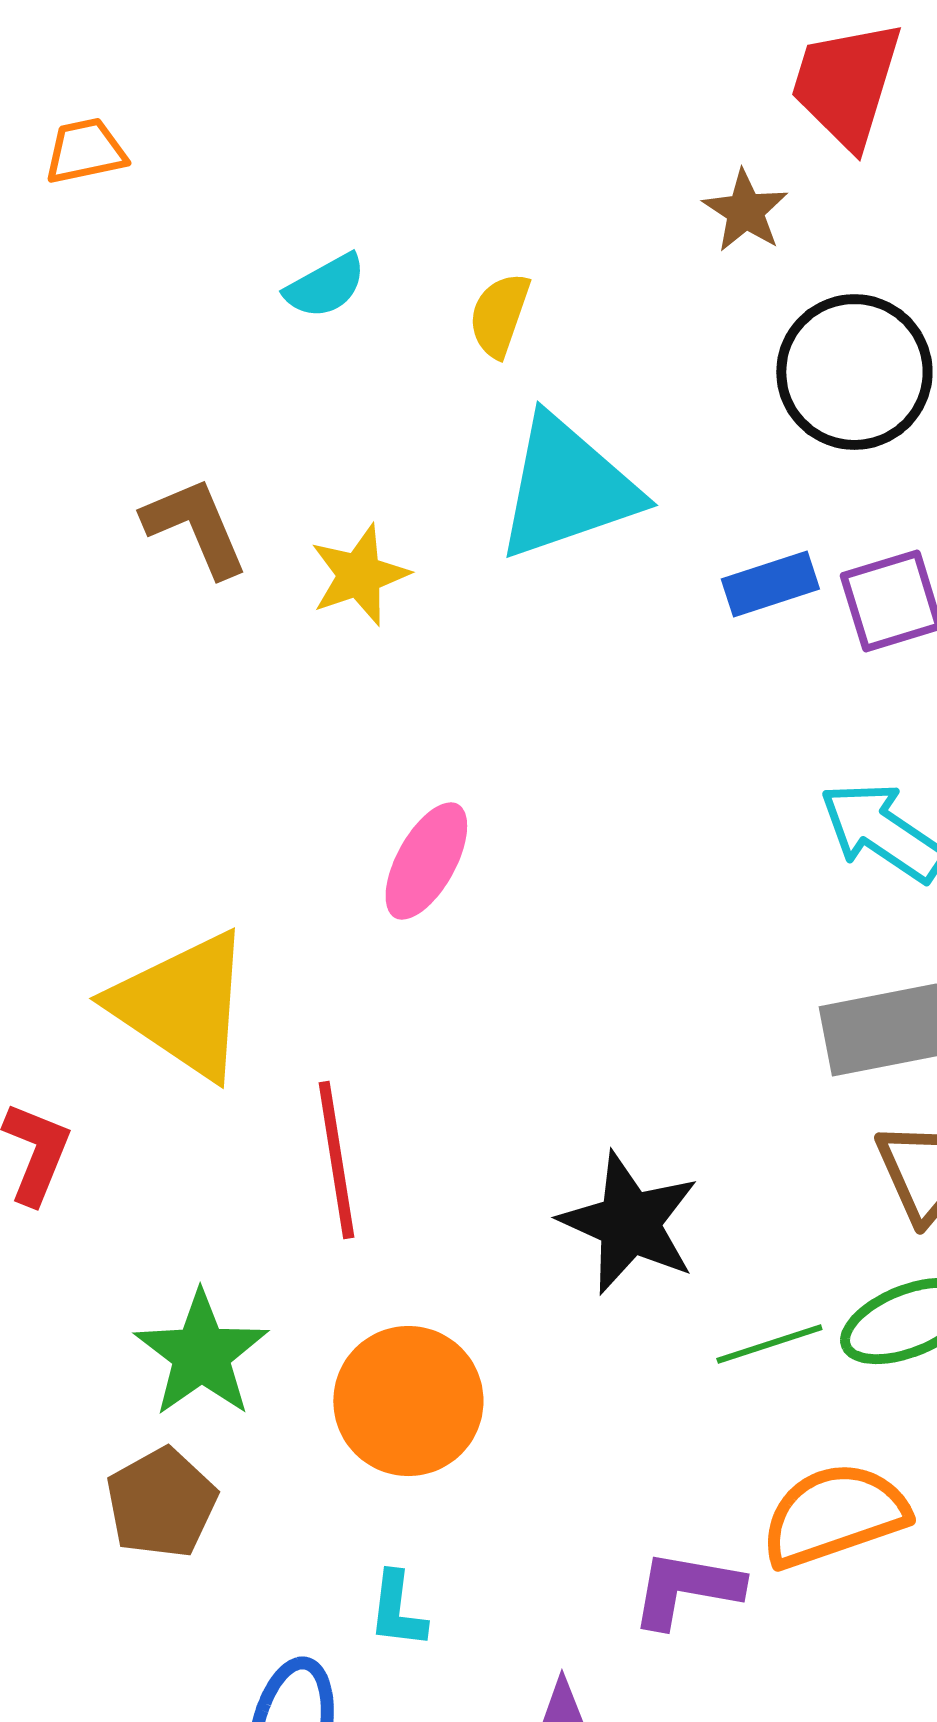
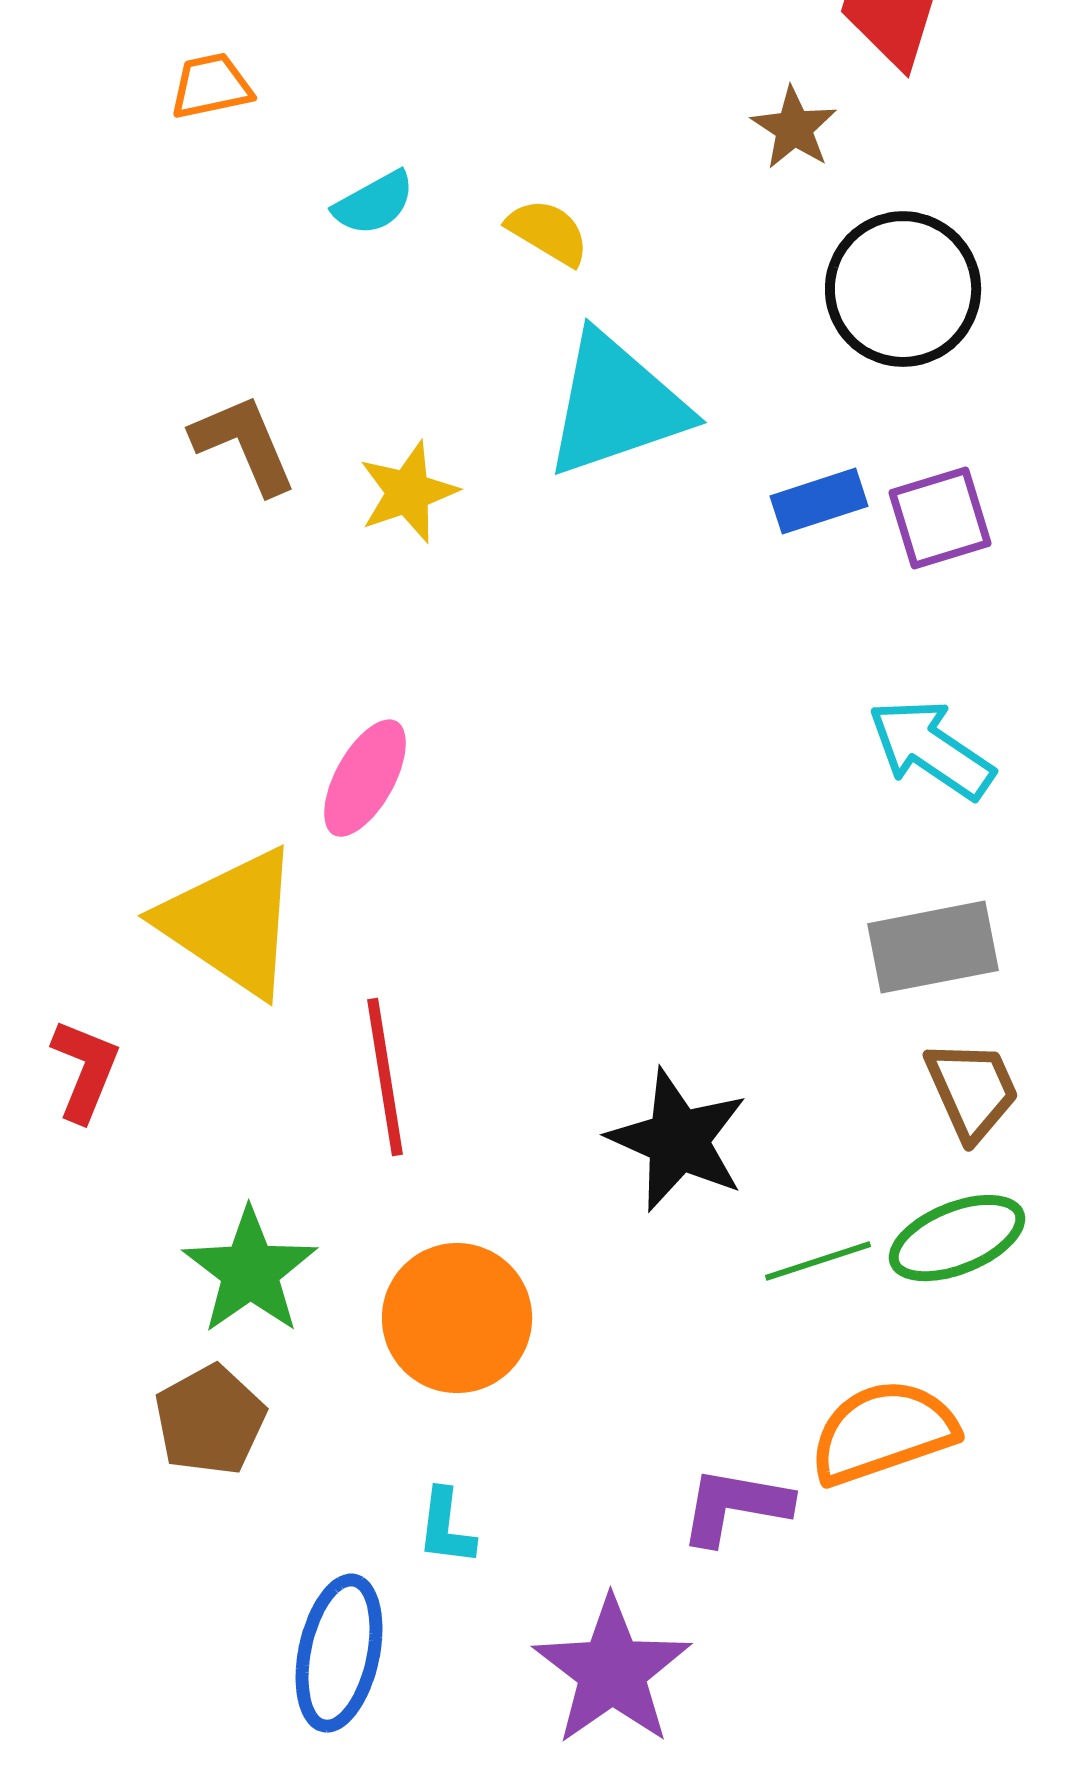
orange trapezoid: (85, 151) -> (211, 86), moved
yellow semicircle: (499, 315) -> (548, 232), turned 102
pink ellipse: (426, 861) -> (365, 778), moved

